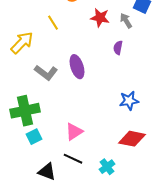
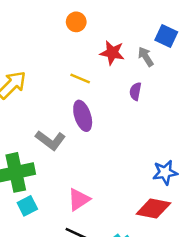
yellow line: (53, 23) -> (80, 79), moved, turned -35
gray L-shape: (46, 73) -> (50, 140), moved
blue star: (129, 101) -> (165, 172), moved

